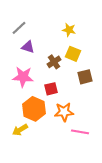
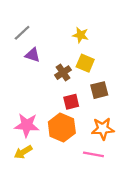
pink star: (23, 77) -> (27, 125), moved
red square: (51, 89) -> (71, 102), moved
orange hexagon: (34, 109) -> (62, 128), moved
orange star: (64, 112) -> (103, 129), moved

